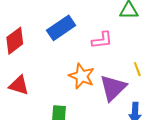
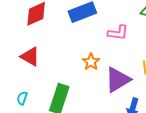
orange star: (82, 76) -> (91, 62), size x0.7

